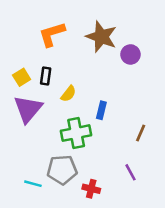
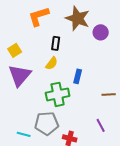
black rectangle: (46, 76) -> (56, 43), moved
brown line: (141, 133) -> (109, 94), turned 64

